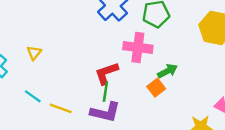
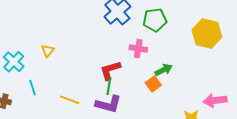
pink cross: (138, 47) -> (138, 49), size x0.7
cyan line: (33, 96) -> (33, 88), moved, turned 35

